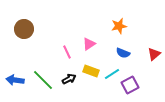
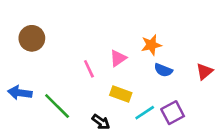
orange star: (119, 26) -> (151, 45), moved
cyan line: (112, 74) -> (145, 113), moved
black arrow: (69, 79) -> (101, 122), moved, turned 64
blue arrow: (15, 80) -> (20, 93), moved

